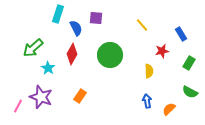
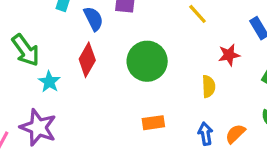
green arrow: (33, 48) -> (26, 50), turned -85
orange rectangle: (80, 96) -> (153, 123), moved, turned 48
orange semicircle: (169, 109) -> (235, 134), moved

